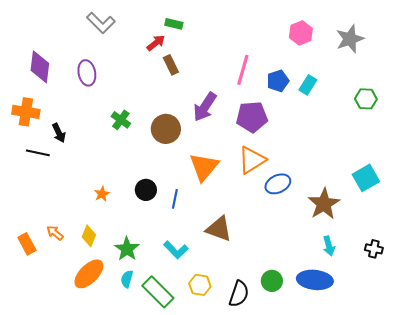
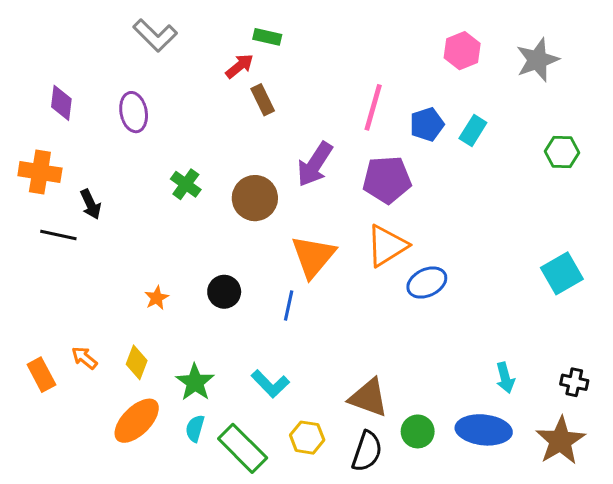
purple diamond: (40, 67) -> (61, 103), size x0.7
blue line: (175, 199) -> (289, 306), moved
brown star: (324, 204) -> (560, 441), moved
brown triangle: (219, 229) -> (368, 398), moved

